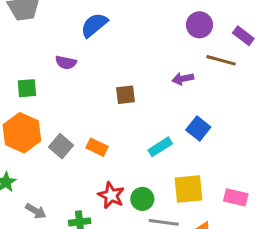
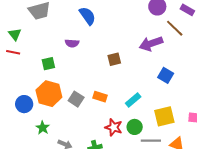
blue semicircle: (94, 25) -> (87, 16), turned 102
brown line: (221, 60) -> (175, 28), turned 36
purple arrow: (183, 79) -> (151, 44), size x1.6
cyan rectangle: (160, 147) -> (133, 100), moved

